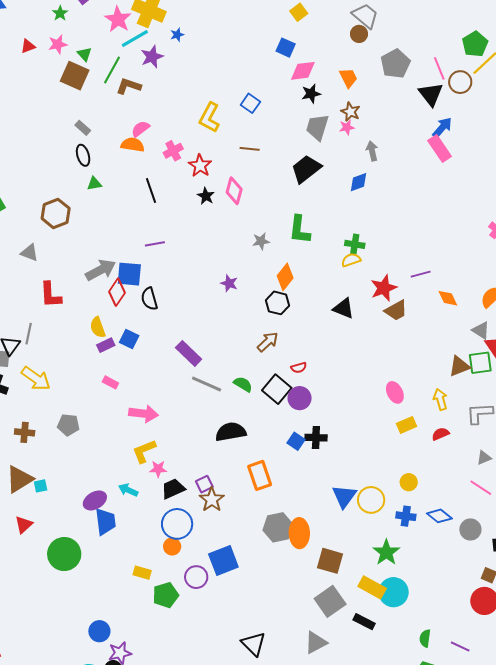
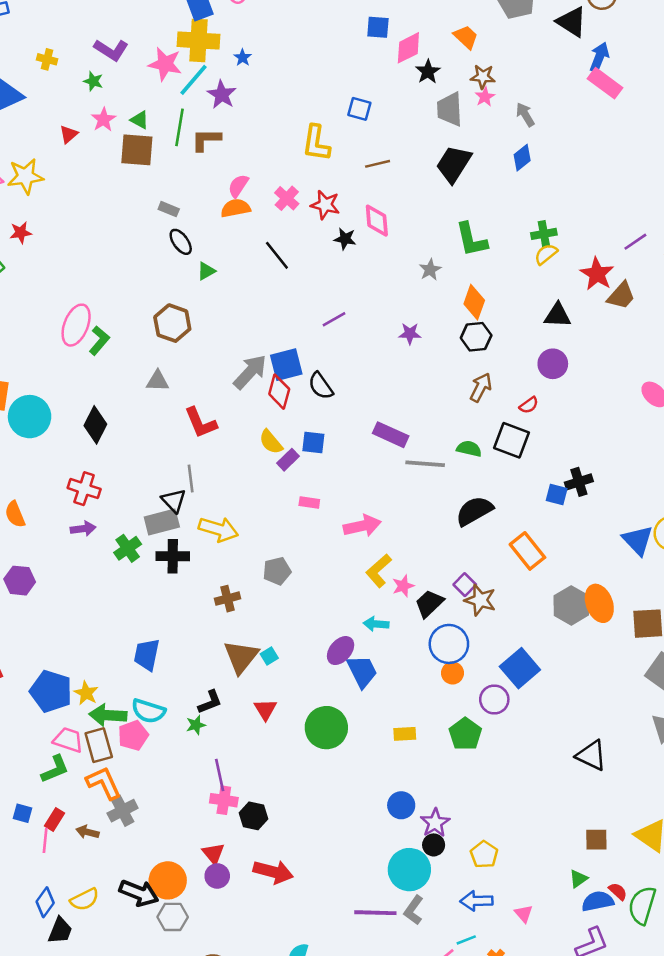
purple line: (155, 244) -> (334, 319), moved
purple circle: (300, 398) -> (553, 364), moved
yellow rectangle: (142, 573) -> (405, 734), moved

